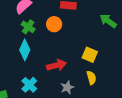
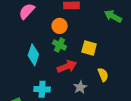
green cross: (28, 27) -> (60, 45), moved
yellow square: (90, 55) -> (89, 48), moved
cyan cross: (29, 85) -> (42, 89), turned -35

